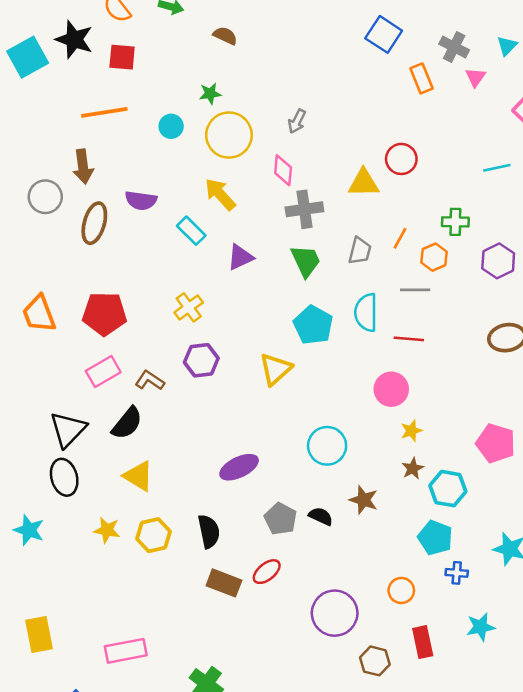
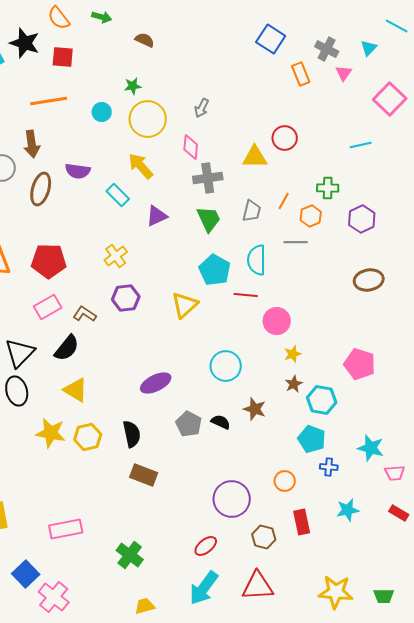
red line: (409, 339) -> (246, 295), moved
yellow star: (107, 530) -> (51, 433), size x1.4
red ellipse: (267, 572) -> (206, 546), moved

